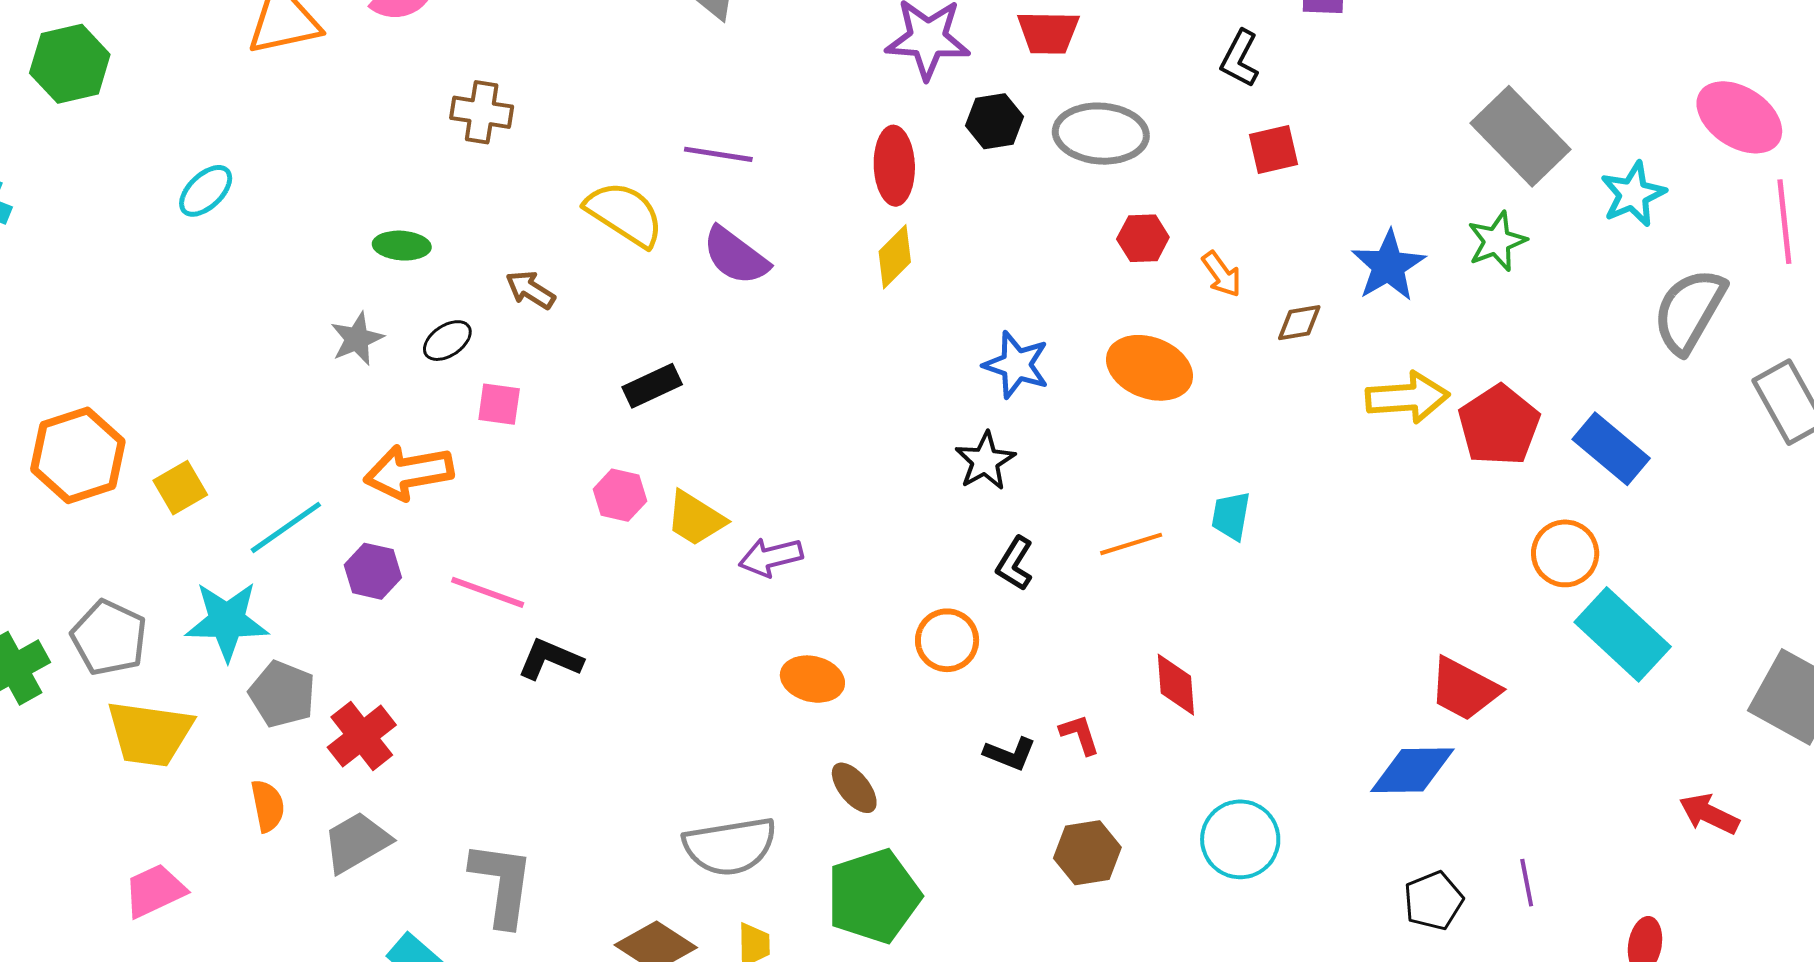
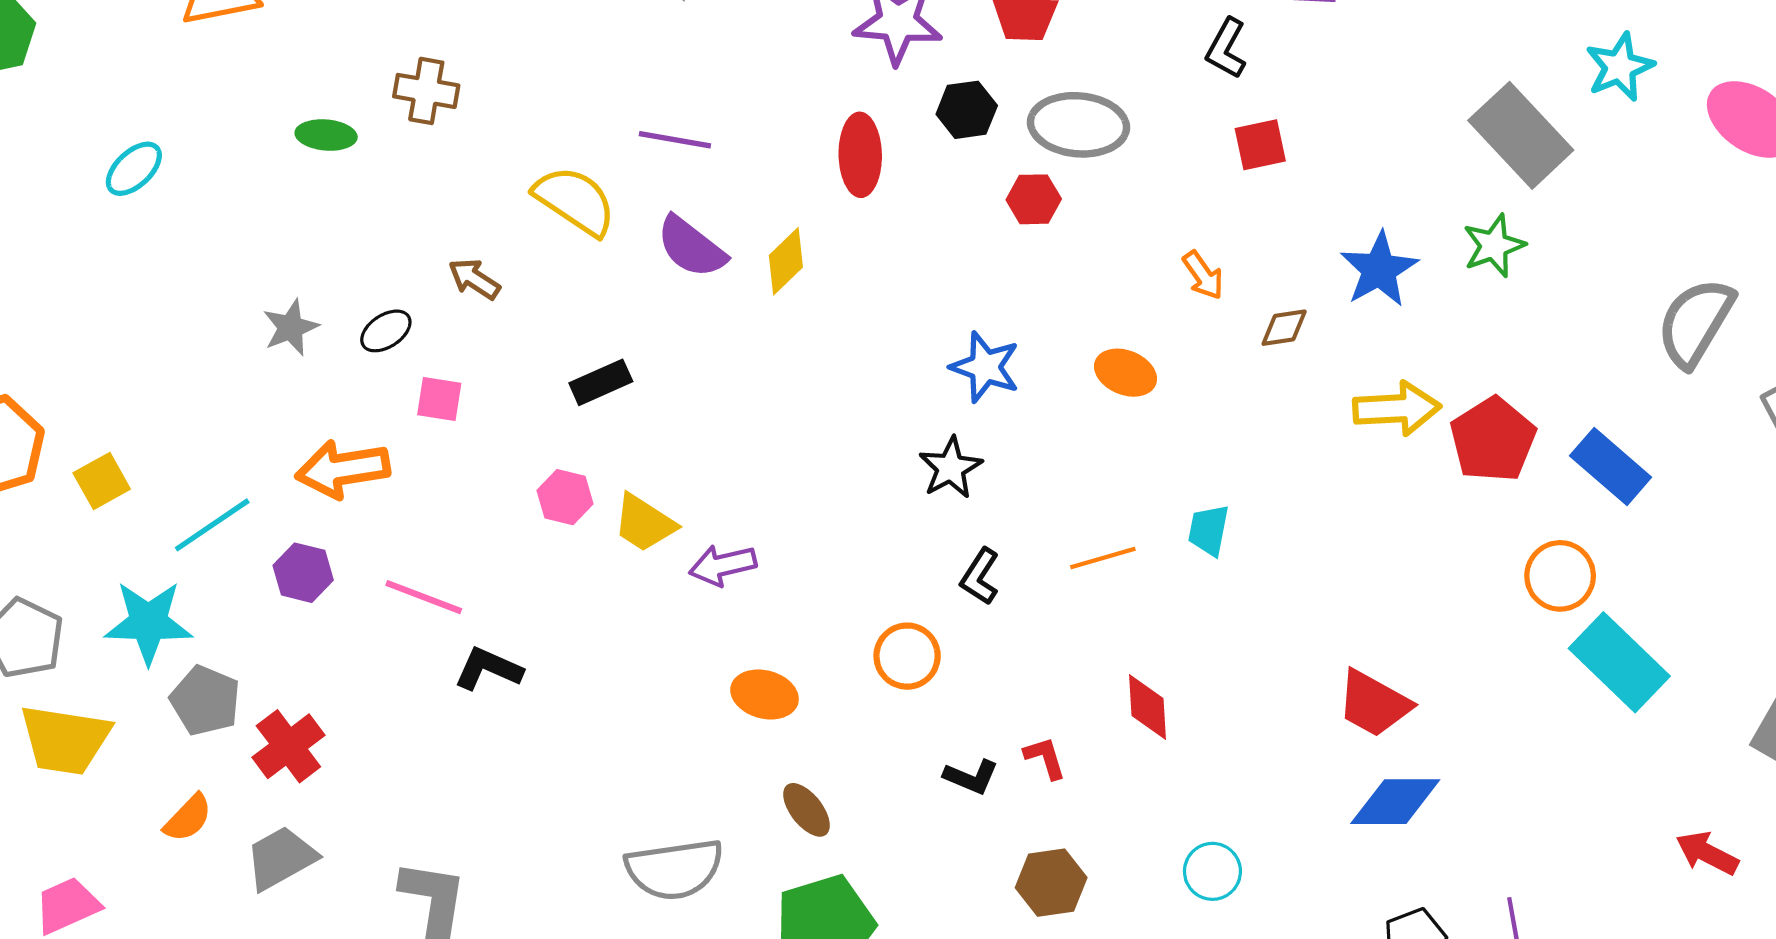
cyan star: (1633, 194) -> (1620, 67), moved
red hexagon: (1143, 238) -> (1034, 199), moved
green ellipse: (402, 246) -> (326, 135), moved
yellow diamond: (895, 257) -> (786, 261), moved
orange ellipse: (1149, 368) -> (1125, 373), size x0.7
red trapezoid: (1464, 689) -> (1374, 704), moved
orange semicircle: (268, 806) -> (188, 818), turned 54
cyan circle: (1240, 839) -> (1212, 871), size x0.7

